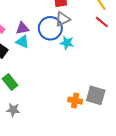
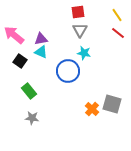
gray triangle: (63, 19) -> (80, 30), turned -35
blue circle: (50, 28) -> (68, 71), moved
orange cross: (75, 101) -> (92, 109), turned 32

